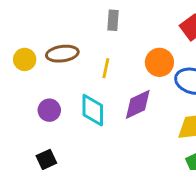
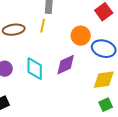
yellow line: (106, 68) -> (43, 26), moved

